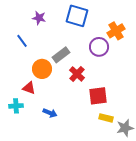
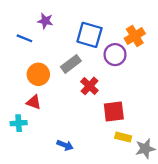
blue square: (77, 16) -> (89, 35), moved
blue line: (22, 41) -> (24, 38), moved, turned -32
orange circle: (42, 69) -> (38, 74), moved
blue arrow: (50, 113) -> (65, 145), moved

